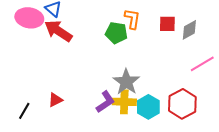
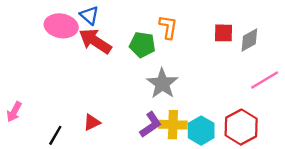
orange L-shape: (132, 19) -> (168, 27), moved
green pentagon: (116, 33) -> (142, 45), moved
gray star: (126, 82) -> (162, 84), moved

